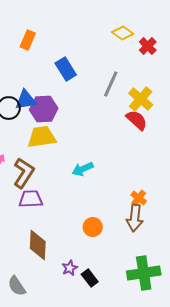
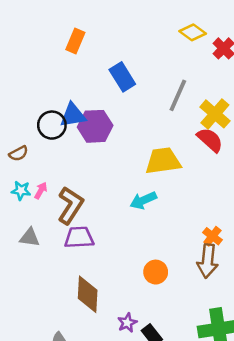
yellow trapezoid: (42, 137) -> (163, 161), moved

